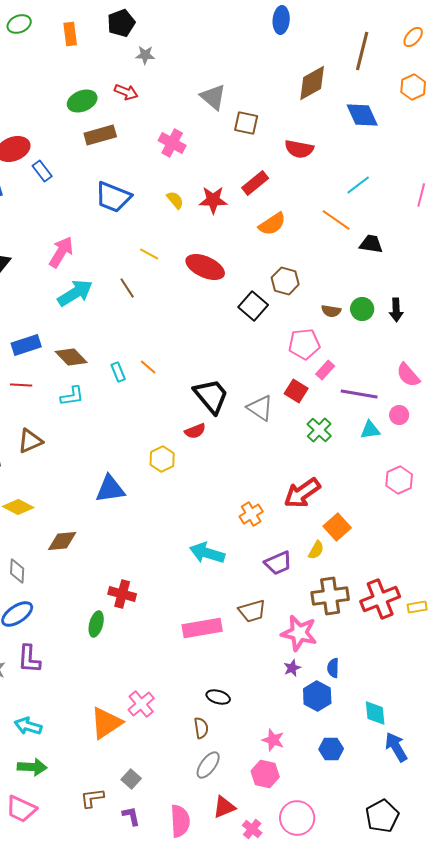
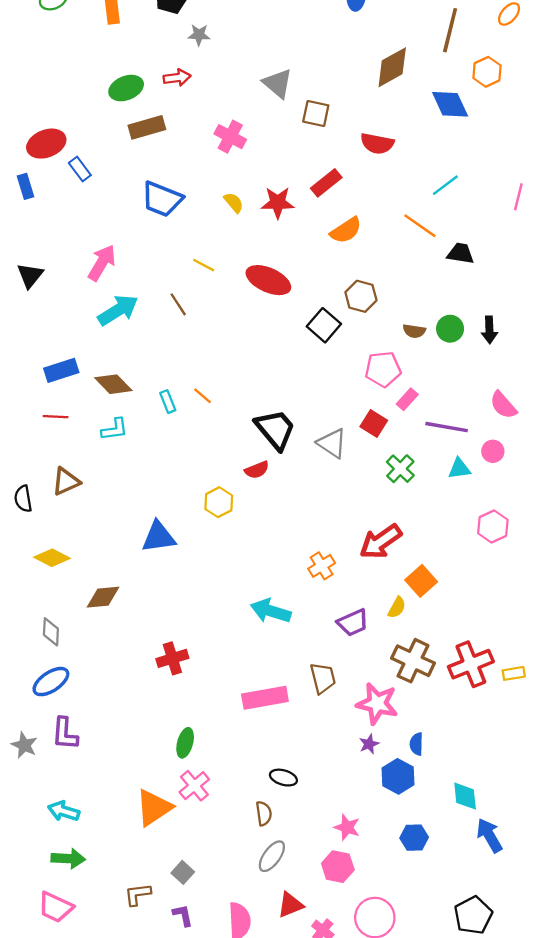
orange hexagon: (413, 87) -> (487, 72), moved
red arrow: (126, 92) -> (177, 78), turned -30
red cross: (122, 594) -> (172, 658), turned -32
brown cross: (330, 596) -> (413, 661), turned 33
brown trapezoid: (252, 611) -> (323, 678), turned -88
green ellipse: (96, 624) -> (185, 743), moved

